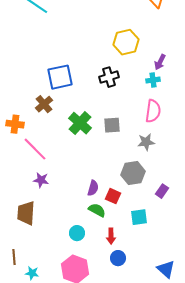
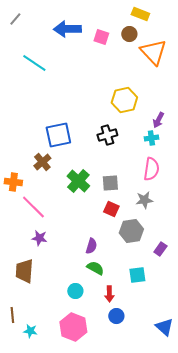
red square: (113, 196) -> (111, 209), moved

